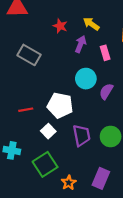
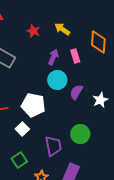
purple arrow: (80, 44) -> (53, 57), moved
purple trapezoid: (82, 135) -> (53, 146), moved
green square: (45, 164) -> (19, 160), size x0.7

